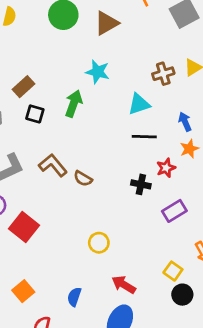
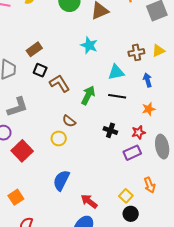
green arrow: (74, 104) -> (88, 95), moved
blue arrow: (185, 122) -> (148, 80), moved
brown L-shape: (53, 165) -> (60, 83), moved
red star: (166, 168) -> (139, 132), moved
yellow circle: (99, 243) -> (59, 138), moved
blue semicircle: (74, 297) -> (61, 180), moved, size x1.5

